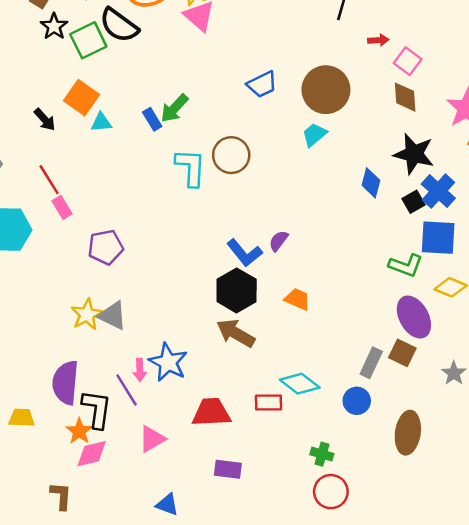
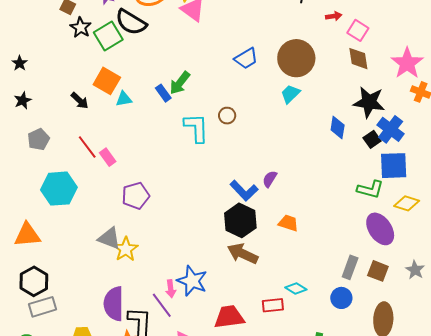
brown circle: (231, 155) -> (227, 116), size x0.6
pink rectangle: (62, 207) -> (108, 157), moved
gray triangle: (113, 316) -> (109, 238), moved
brown square: (402, 353) -> (378, 271), moved
cyan diamond: (300, 384) -> (296, 288), size x0.7

